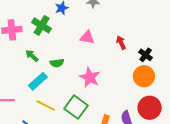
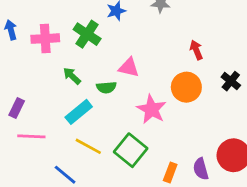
pink triangle: (87, 37) -> (129, 67), moved
red arrow: (121, 43) -> (196, 50), moved
orange circle: (144, 76) -> (186, 87), moved

